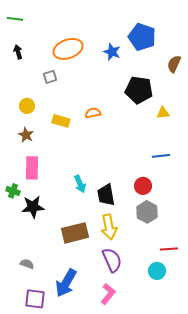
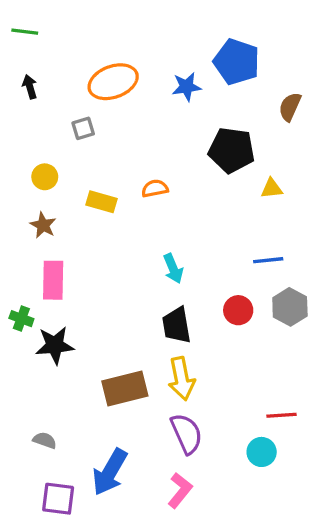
blue star: (112, 52) -> (187, 87), turned -30
cyan arrow: (80, 184) -> (173, 269), moved
gray hexagon: (147, 212) -> (290, 307), moved

